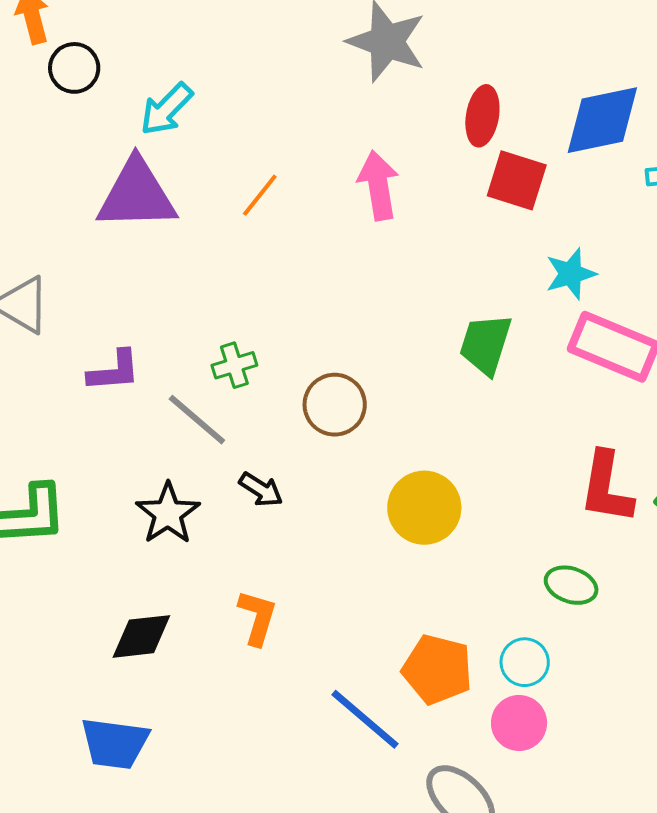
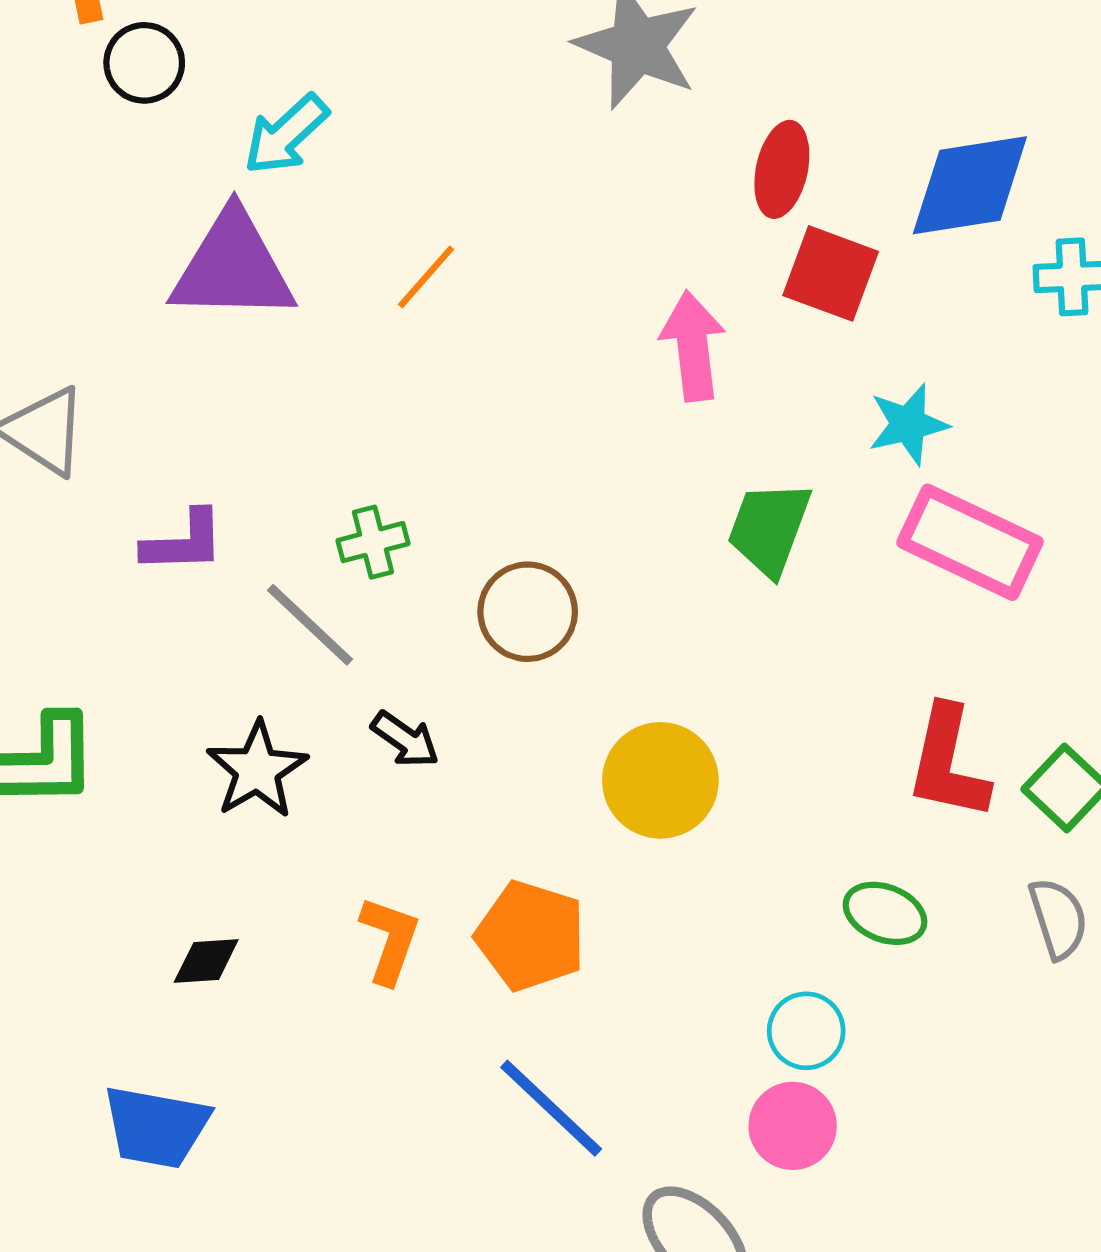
pink arrow: (378, 185) -> (693, 346), moved
black diamond: (141, 636) -> (206, 961), size x0.7
orange pentagon: (437, 669) -> (531, 936), moved

